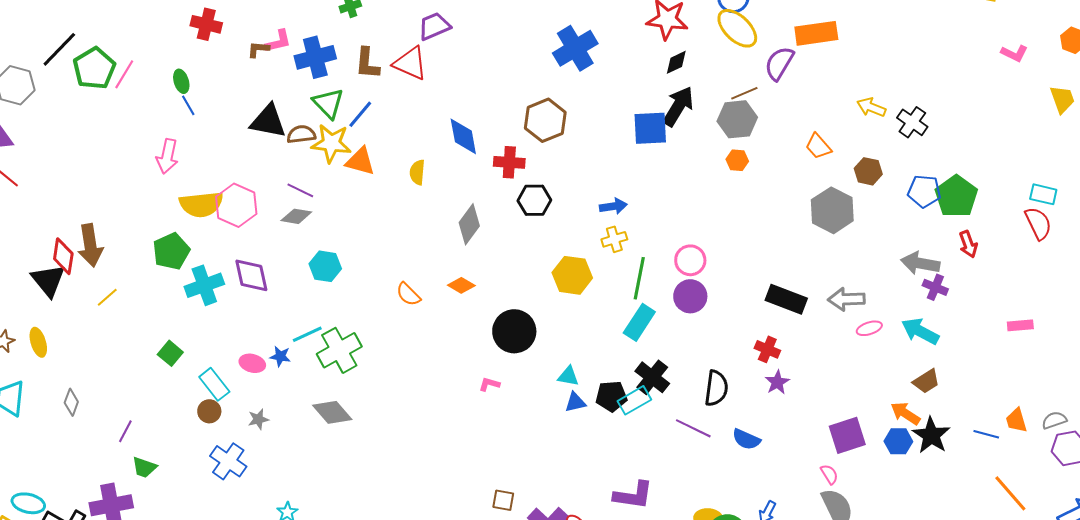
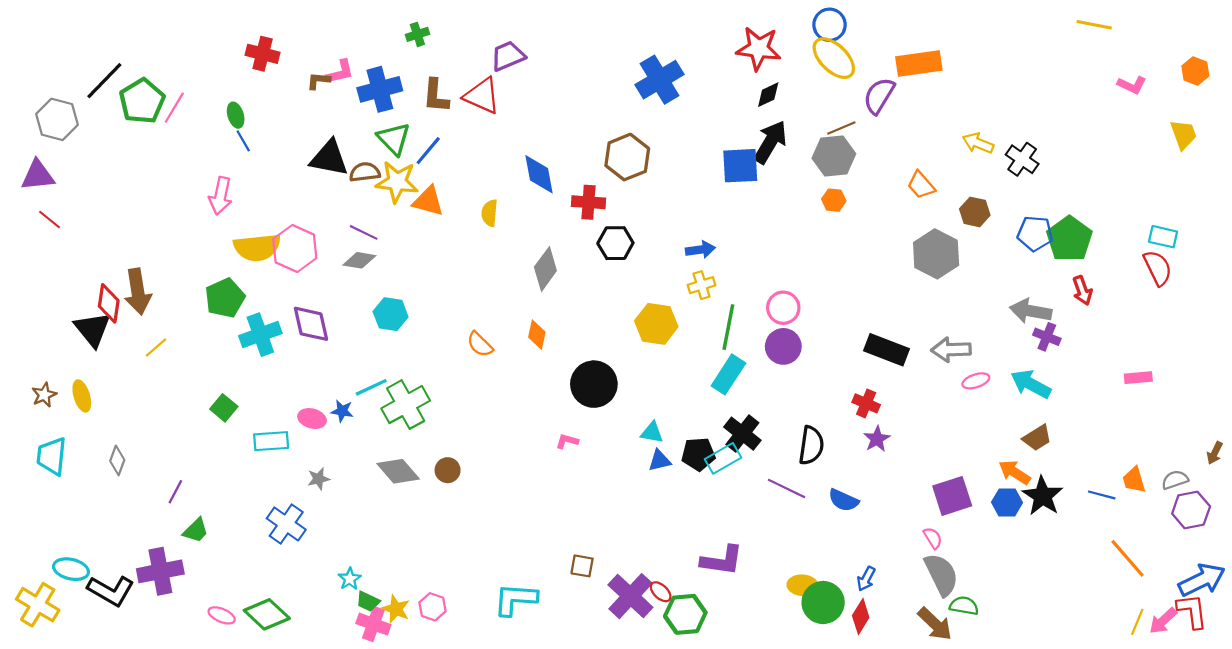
orange diamond: (461, 285) -> (537, 335), turned 72
cyan rectangle: (214, 384) -> (271, 441), turned -56
brown circle: (209, 411) -> (448, 470), moved
green trapezoid: (144, 467) -> (196, 530), turned -64

